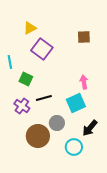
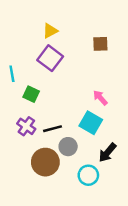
yellow triangle: (30, 28) -> (50, 31), moved
pink arrow: (84, 82) -> (100, 98), turned -32
black line: (44, 98) -> (53, 129), moved
cyan square: (76, 103) -> (91, 123), turned -36

